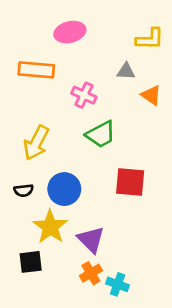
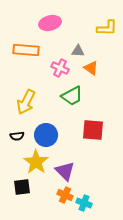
gray triangle: (126, 71) -> (78, 51), moved
orange triangle: (151, 95) -> (91, 68), moved
orange cross: (91, 273) -> (65, 195), turned -35

